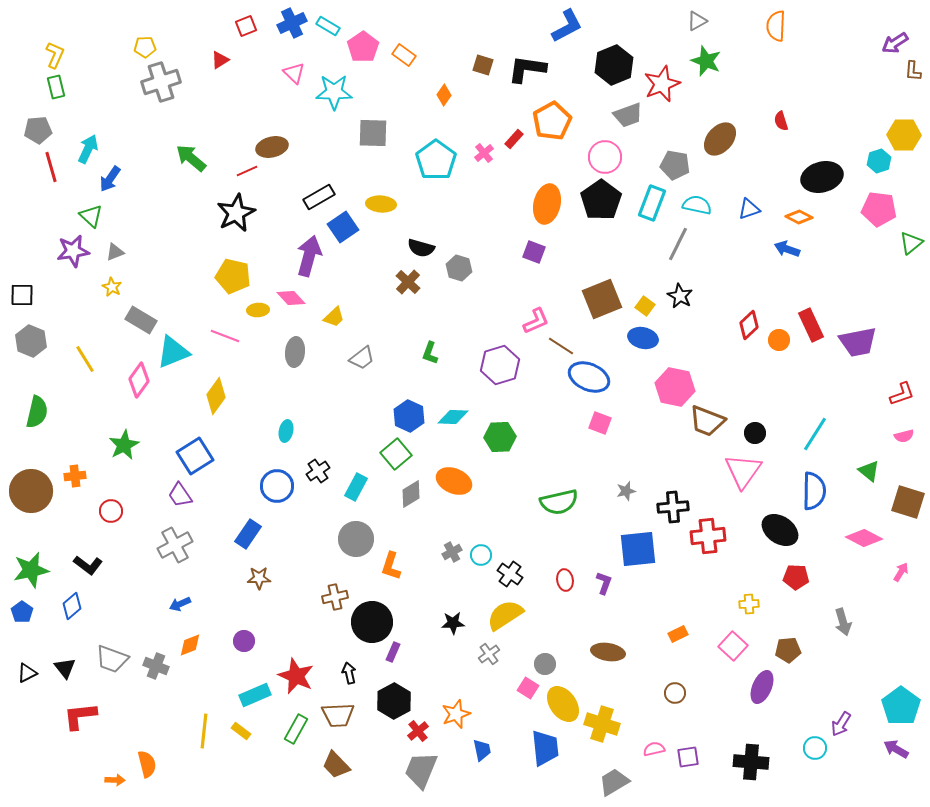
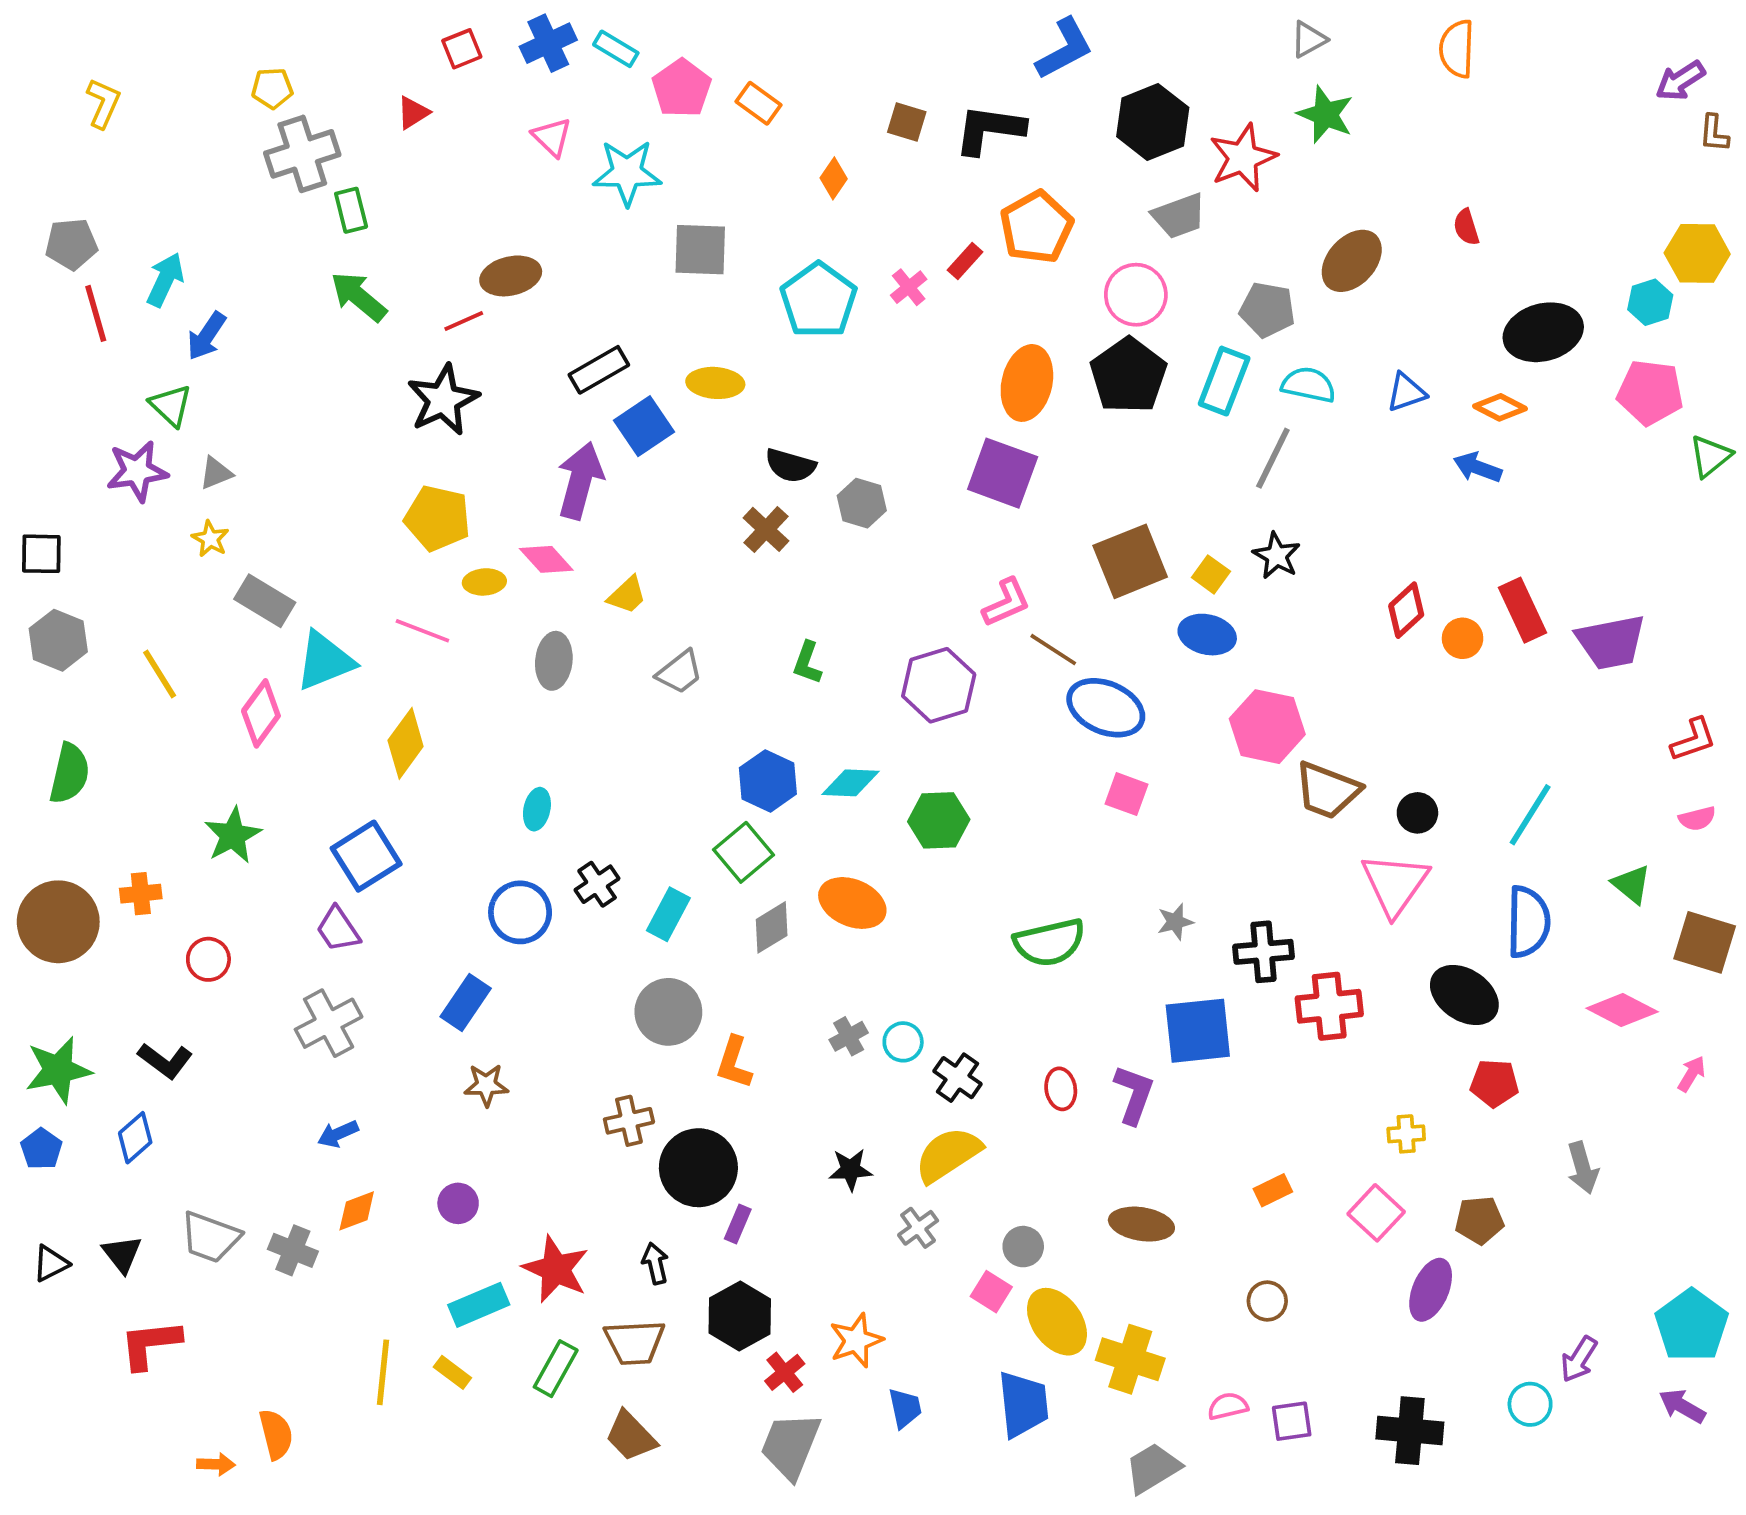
green rectangle: (56, 87) -> (351, 210), moved
purple square: (534, 252) -> (1003, 473), size x1.6
purple L-shape: (604, 583) -> (1134, 1094), size x1.4

